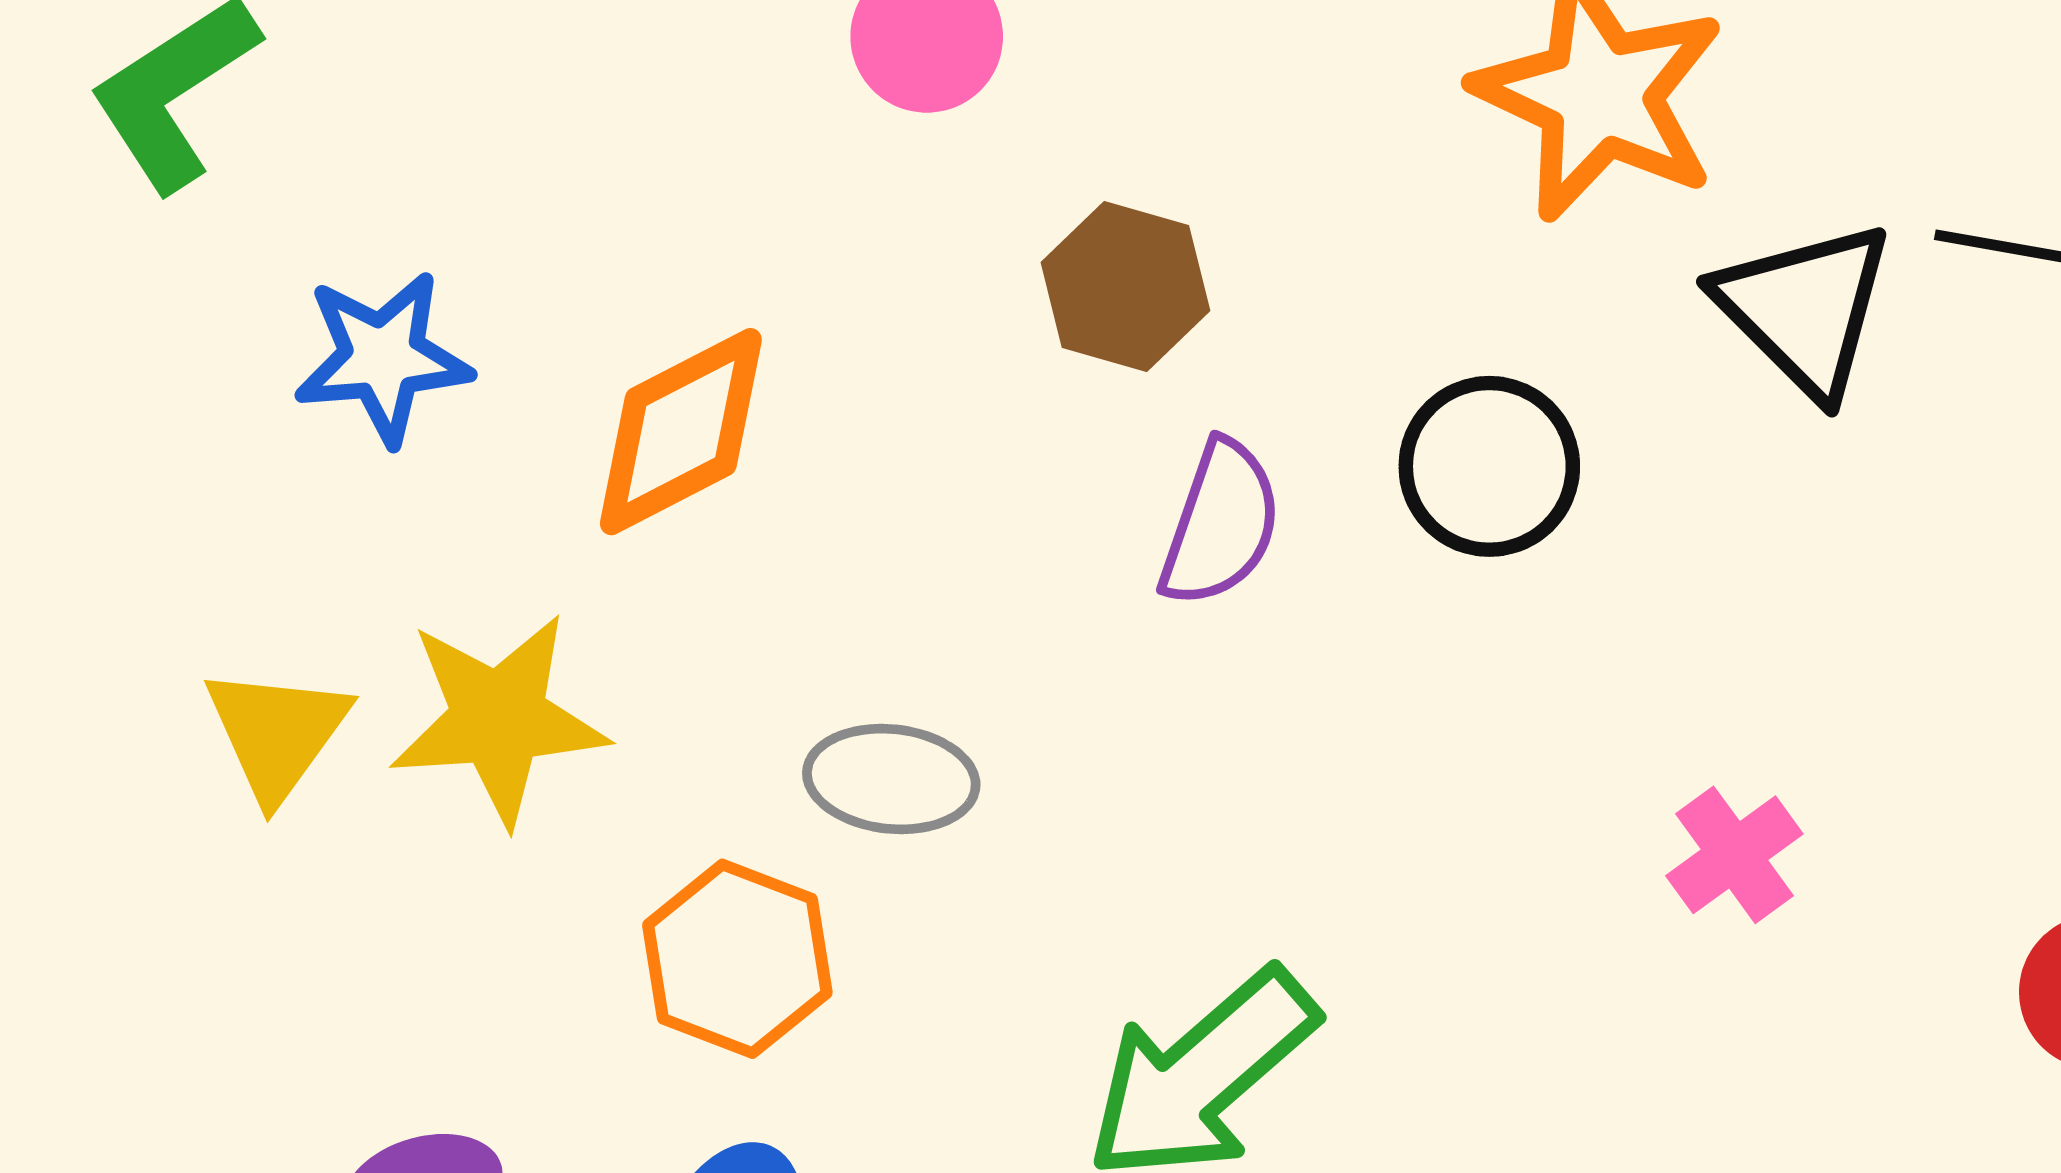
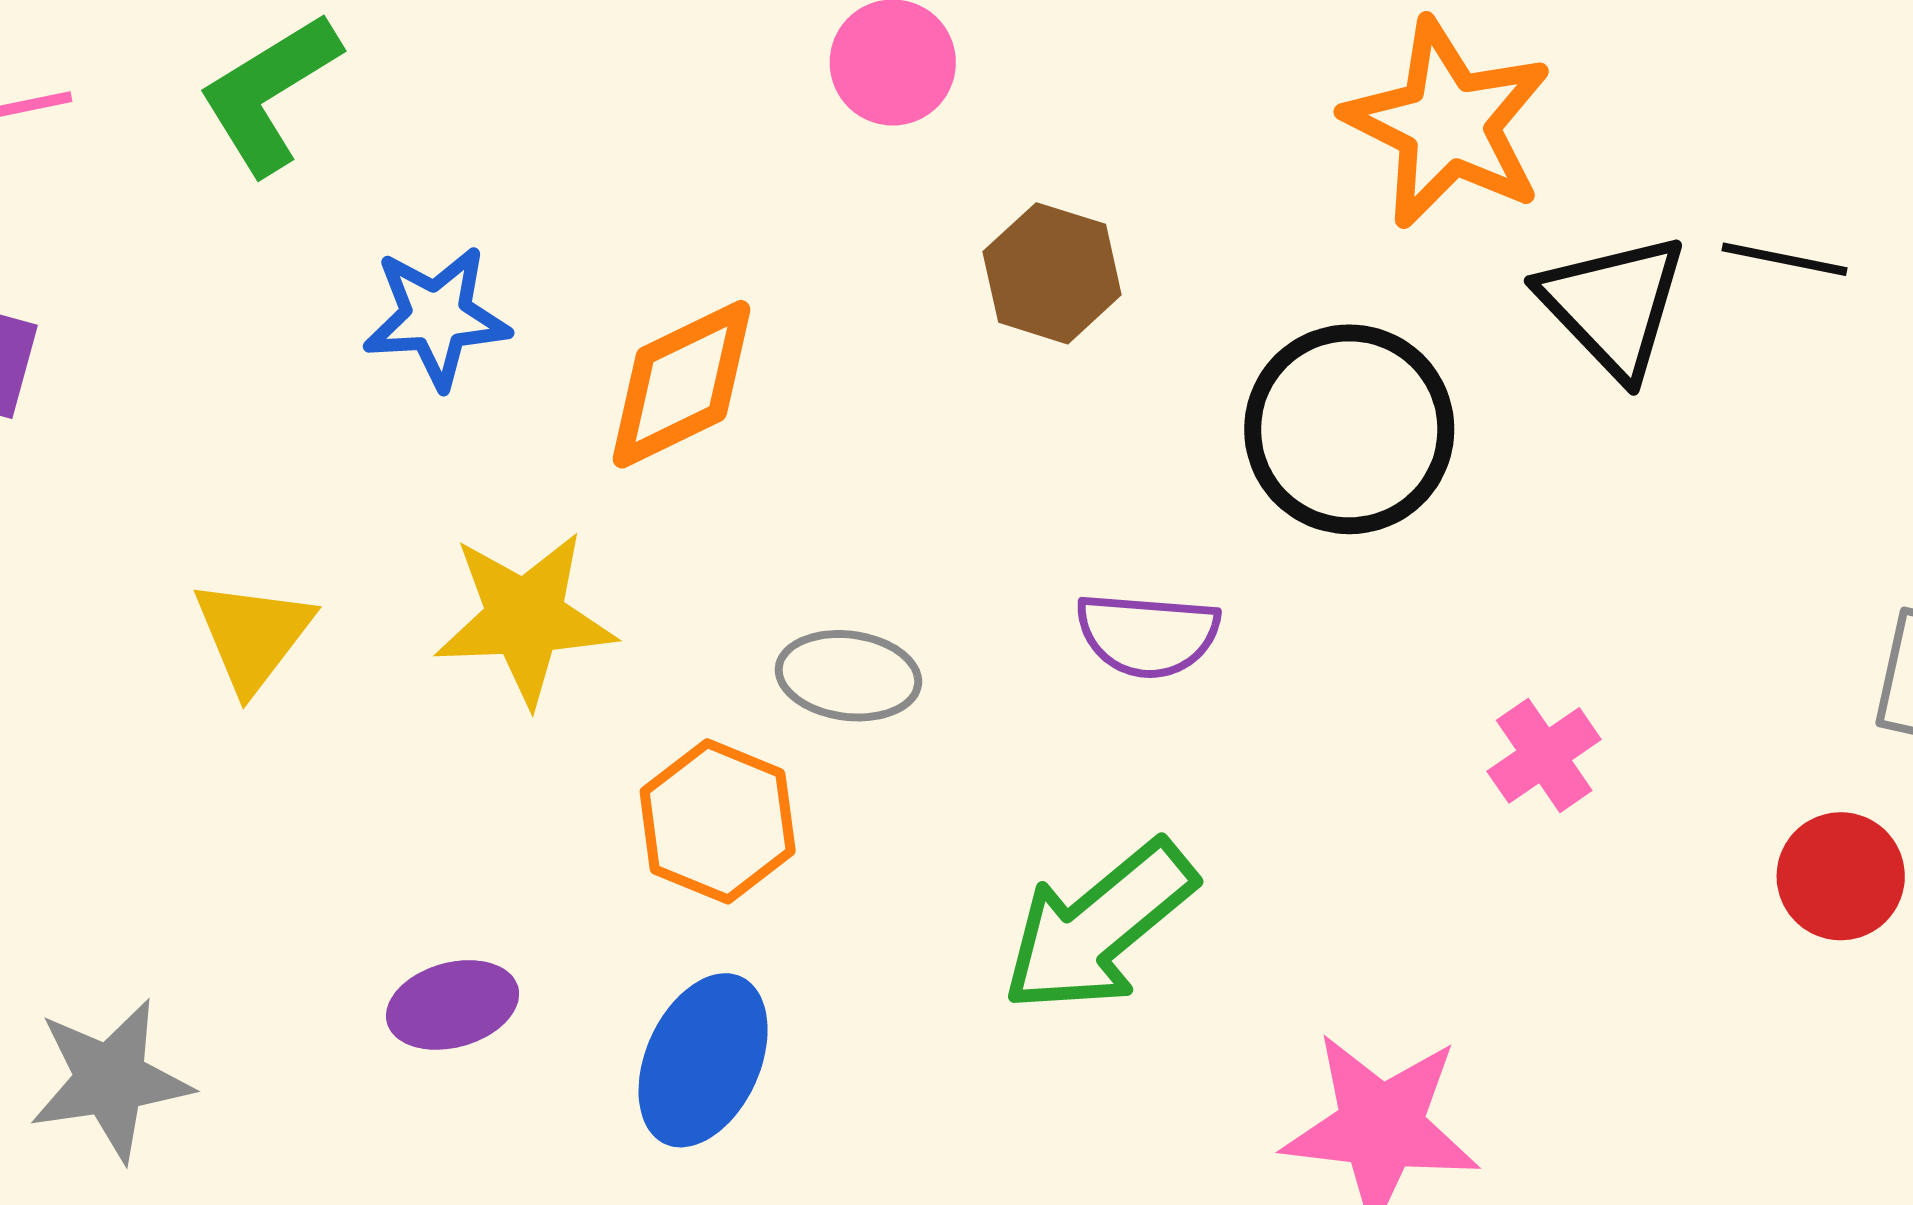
black circle: (1489, 466) -> (1349, 429), size x1.4
purple semicircle: (1221, 524) -> (1148, 635), moved, turned 74
yellow triangle: (277, 733) -> (253, 635), moved

